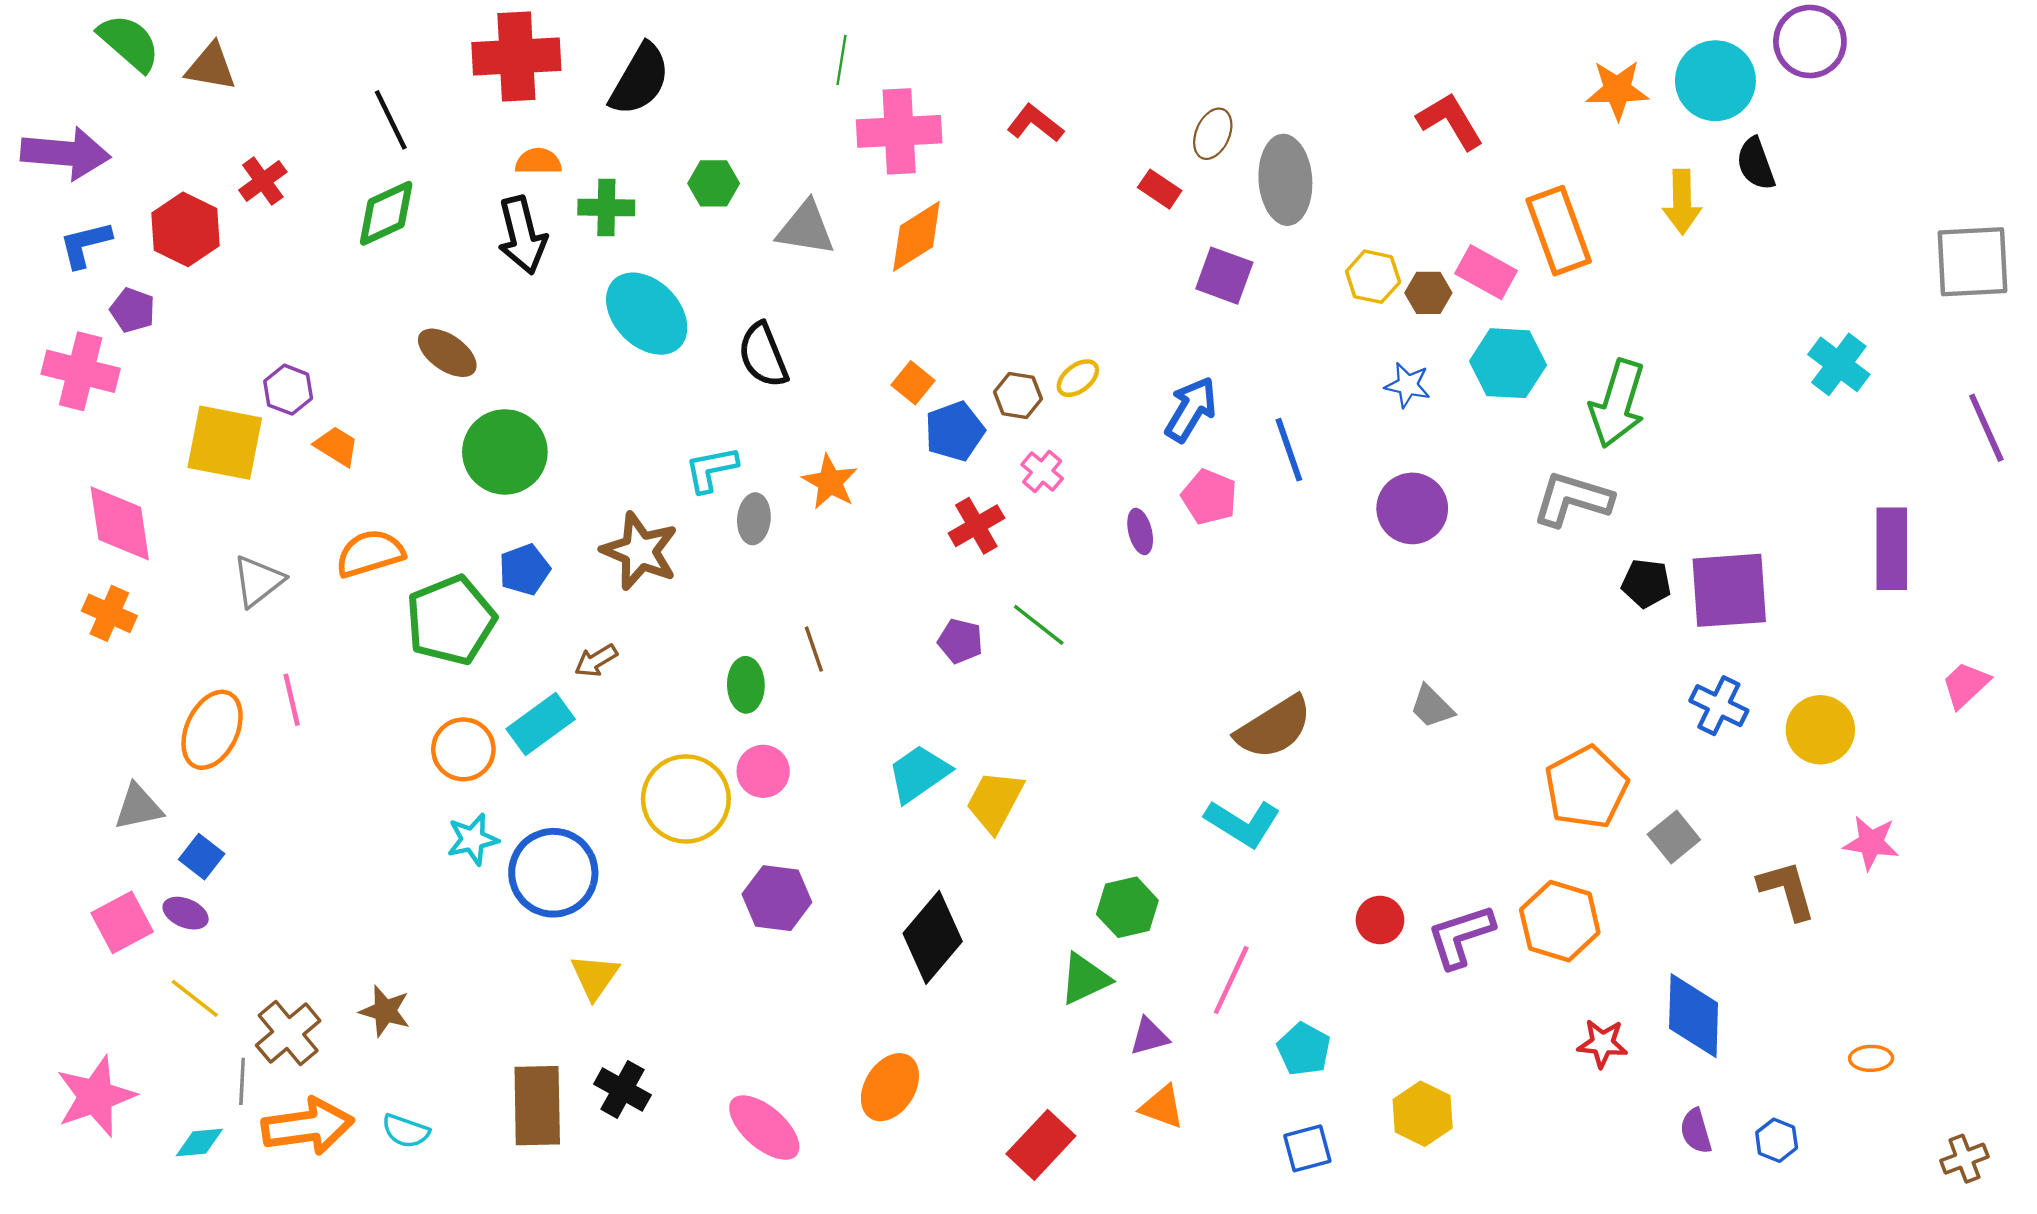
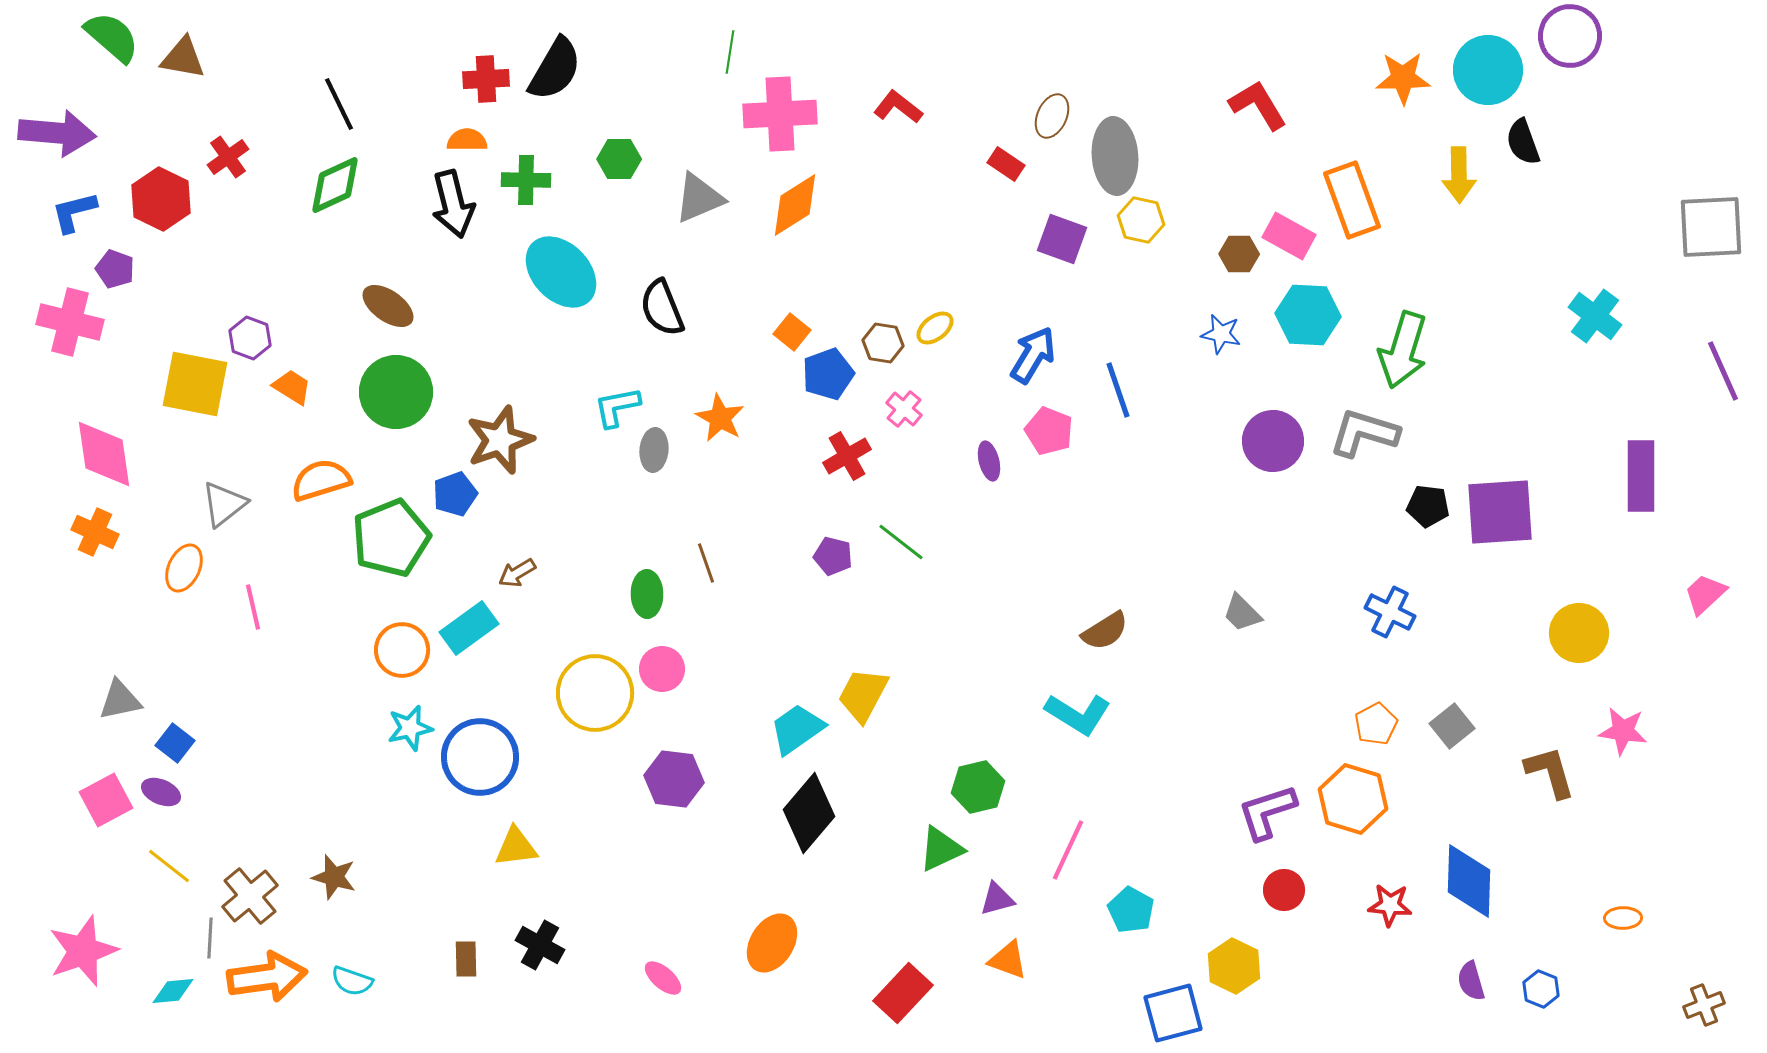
red cross: (516, 56) -> (486, 79), moved, size x0.6
gray triangle: (806, 228) -> (699, 198), turned -32
yellow hexagon: (1373, 277) -> (1141, 220), moved
green circle: (505, 452) -> (396, 392), moved
purple circle: (1412, 508) -> (1273, 441), moved
brown star: (640, 551) -> (500, 440), moved, turned 30
blue cross: (1719, 706) -> (1390, 612), moved
brown semicircle: (1274, 727) -> (1105, 631), size x0.7
orange ellipse: (212, 730) -> (184, 568), moved, size x0.7
cyan trapezoid: (919, 774) -> (797, 729), moved
orange pentagon: (1586, 787) -> (1376, 724), moved, size x0.6
red circle: (1380, 920) -> (1284, 890), moved
yellow triangle: (595, 977) -> (516, 847), turned 48
brown rectangle: (537, 1106) -> (466, 959), size x0.5
pink ellipse: (764, 1128) -> (663, 978), size x0.6
blue square: (1307, 1148) -> (1173, 1013), moved, size x1.4

